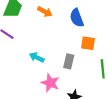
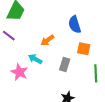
orange arrow: (45, 12) -> (47, 40), moved, turned 112
pink star: (50, 83) -> (19, 72), moved

